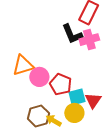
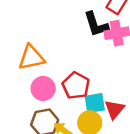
pink circle: (39, 77) -> (43, 88), moved

